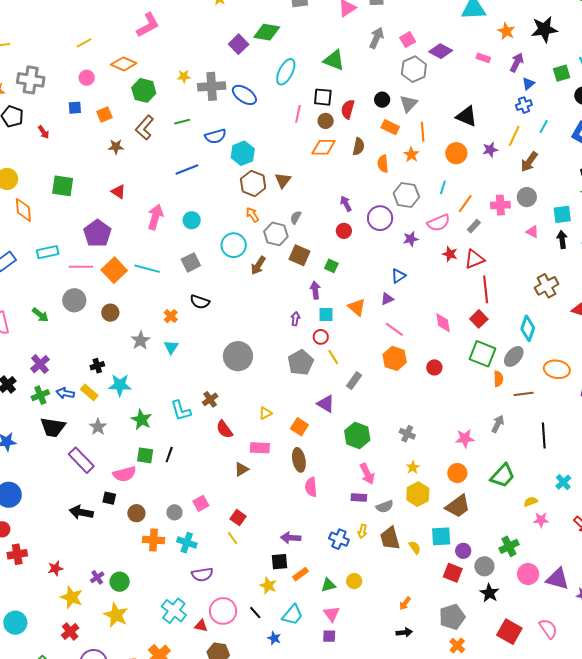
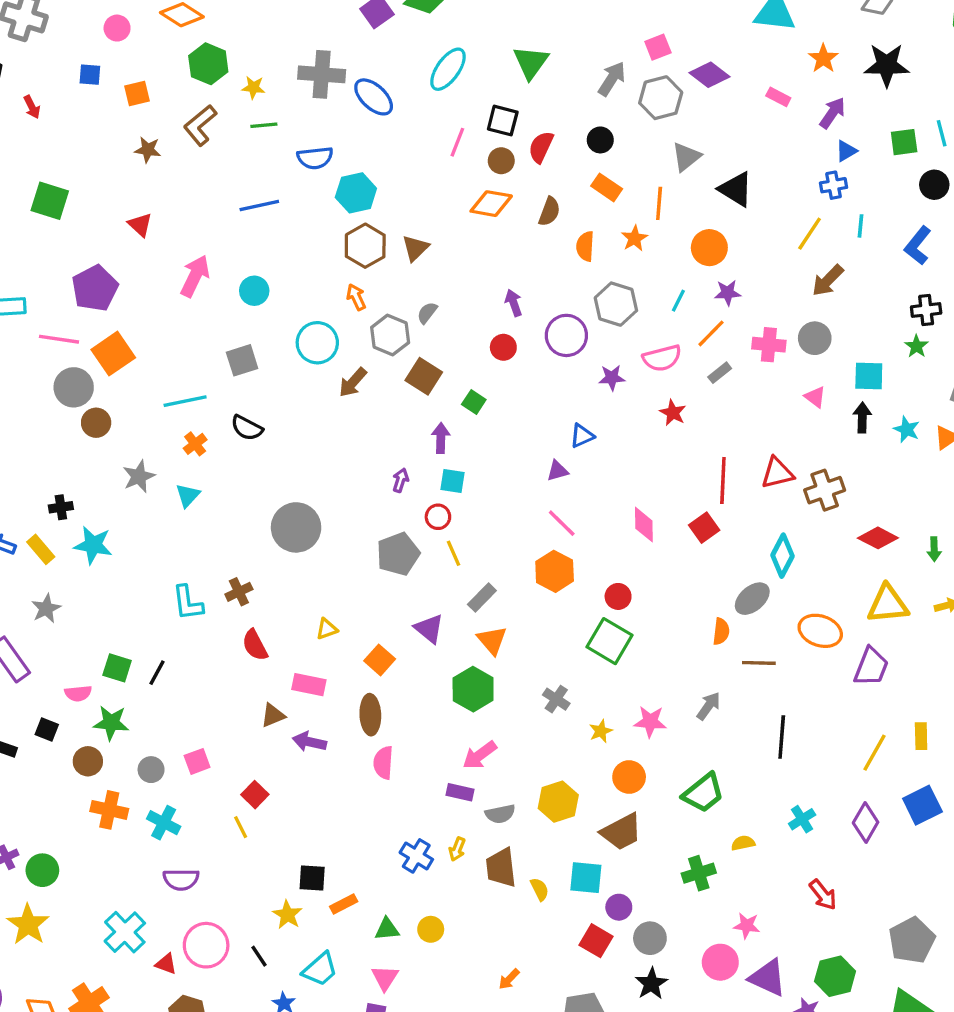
gray arrow: (376, 38) -> (612, 79), moved
green triangle: (334, 60) -> (531, 62), turned 35
yellow star: (184, 76) -> (253, 87), moved
gray triangle: (409, 104) -> (686, 157), moved
cyan line: (544, 127) -> (861, 226), turned -32
purple star: (490, 150) -> (728, 293), moved
red triangle: (474, 259) -> (777, 473), moved
cyan line: (147, 269) -> (185, 401), moved, turned -35
gray circle: (74, 300) -> (74, 387), moved
orange triangle: (357, 307) -> (492, 640), moved
green square: (482, 354) -> (610, 641), moved
green star: (141, 420) -> (111, 723), moved, turned -30
yellow star: (413, 467) -> (601, 731), moved
pink semicircle: (124, 474) -> (78, 693), size x0.7
pink arrow: (367, 474) -> (480, 755), turned 70
pink star: (541, 520) -> (747, 926), moved
purple arrow: (291, 538) -> (309, 742), moved
green cross: (509, 546) -> (699, 873), moved

